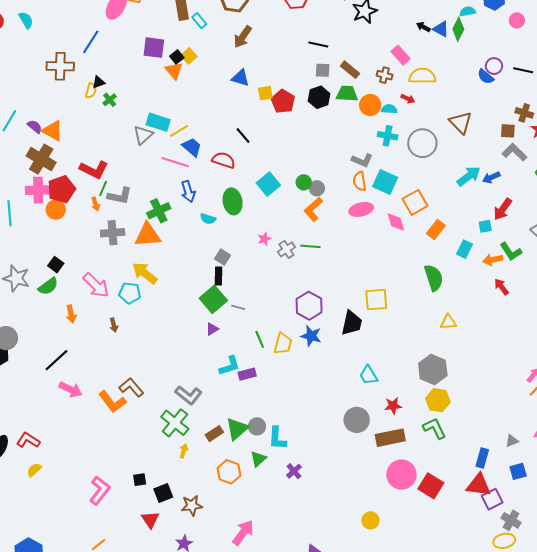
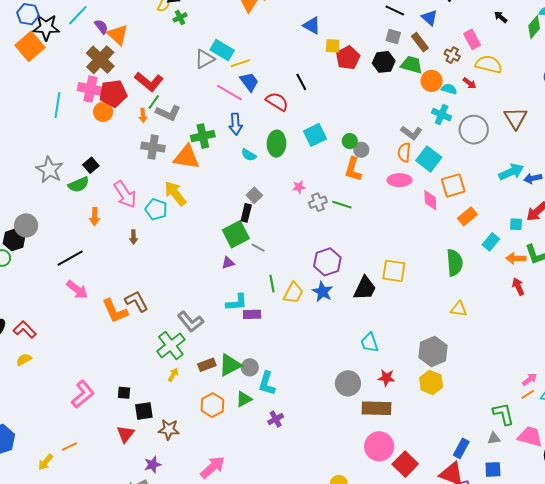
blue triangle: (441, 29) -> (429, 18), moved
orange L-shape: (313, 209) -> (353, 169), turned -45
green L-shape: (434, 428) -> (503, 414), moved

